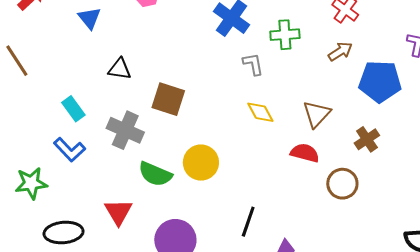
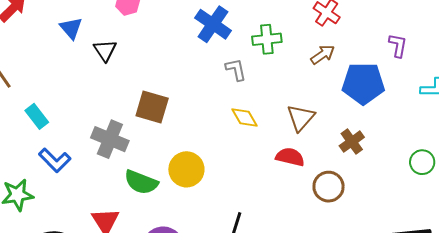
black triangle: (120, 69) -> (105, 50), moved, turned 50
cyan rectangle: (73, 109) -> (37, 116), moved

